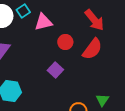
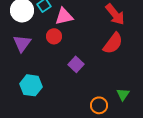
red circle: (65, 42) -> (54, 36), moved

